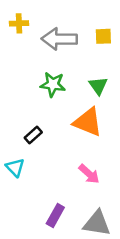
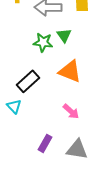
green triangle: (98, 86) -> (64, 35), moved
black rectangle: (33, 135) -> (28, 81), size x1.6

